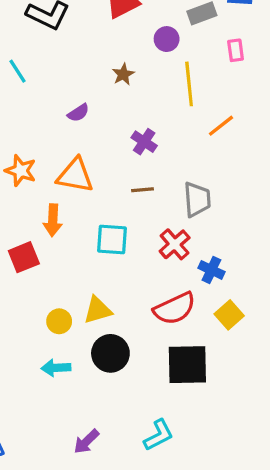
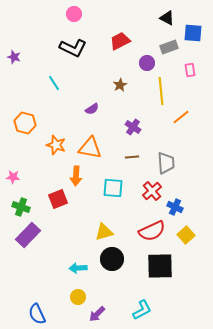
yellow circle: (59, 321) -> (78, 297), moved

